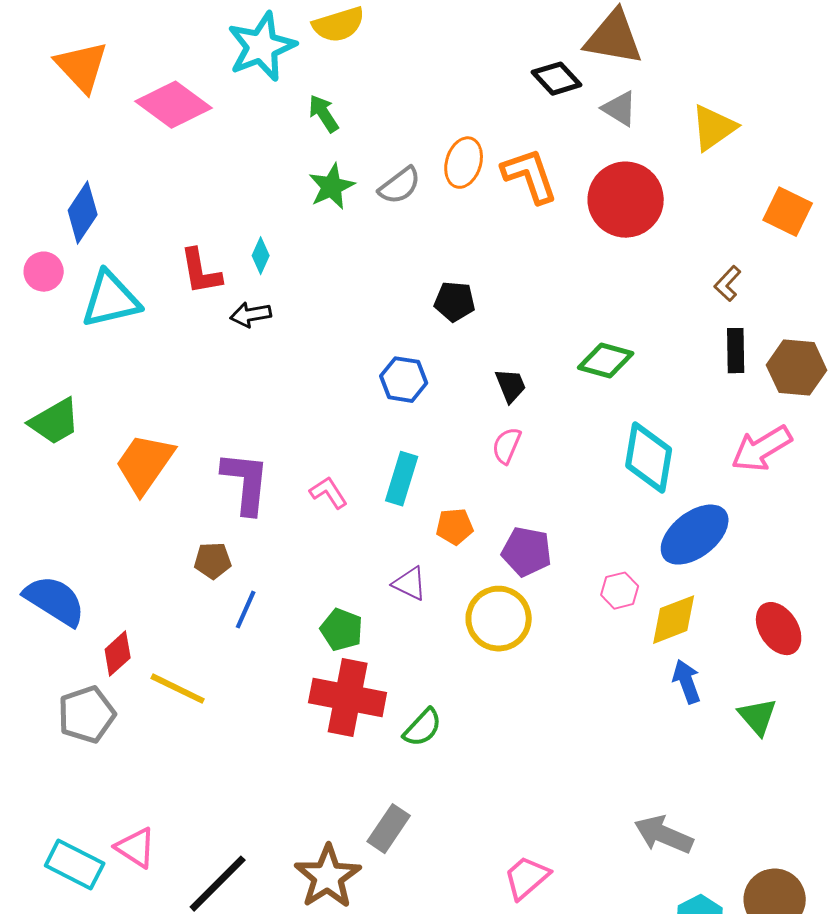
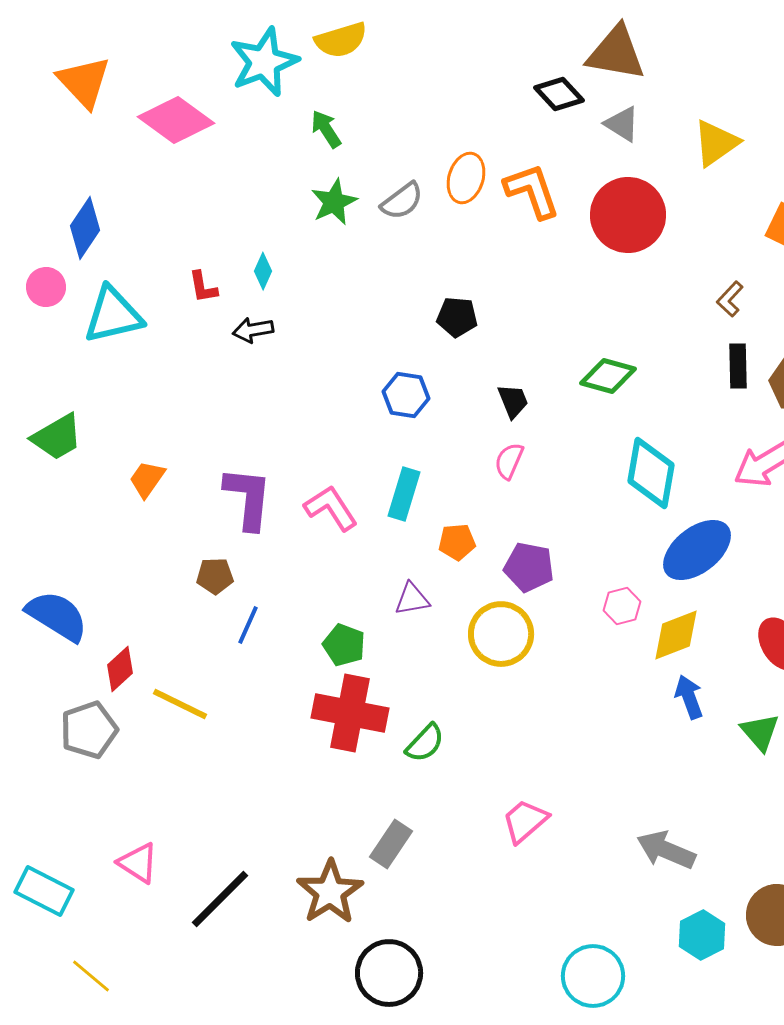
red L-shape: (201, 272) -> (203, 287), size x0.7
orange trapezoid: (145, 464) -> (147, 479), size x0.6
pink L-shape: (329, 493) -> (331, 508), size x1.4
purple triangle: (410, 584) -> (412, 599), turned -36
cyan rectangle: (75, 865) -> (44, 891), moved
pink trapezoid: (527, 878) -> (525, 821), moved

